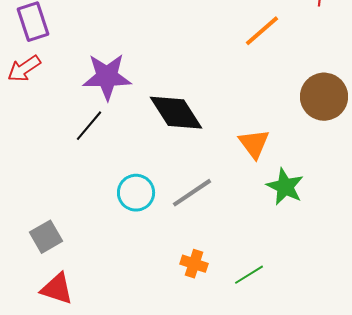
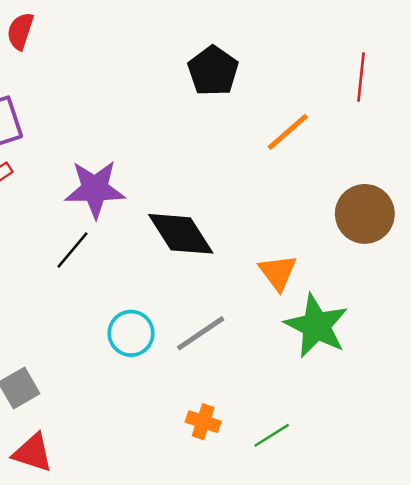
green star: (285, 187) -> (316, 326), size x1.4

